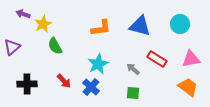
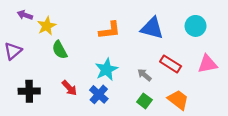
orange trapezoid: (188, 87) -> (178, 100), moved
green square: (133, 93) -> (144, 101), turned 32

